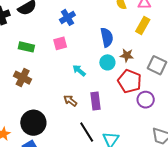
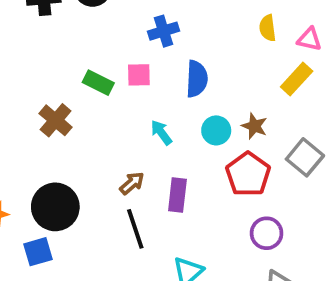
blue semicircle: (107, 37) -> (197, 79), moved
green rectangle: (26, 47) -> (98, 83), moved
purple circle: (146, 100) -> (267, 233), moved
brown arrow: (70, 101) -> (132, 183), turned 88
black line: (87, 132) -> (135, 229), moved

